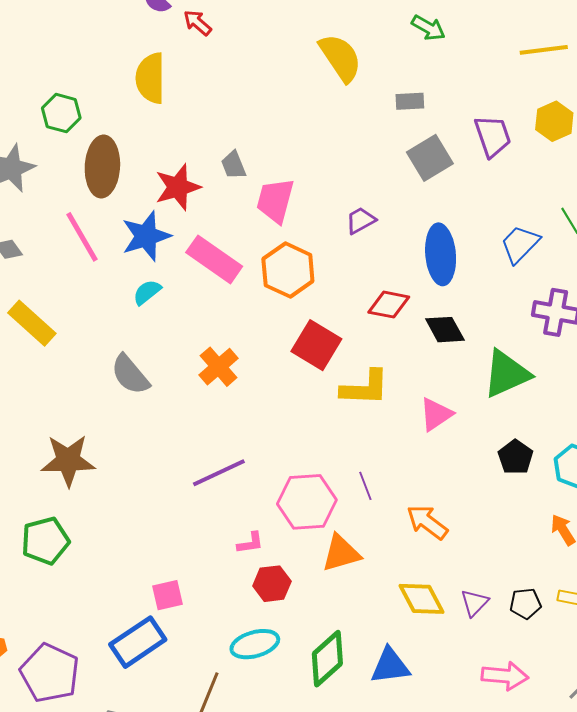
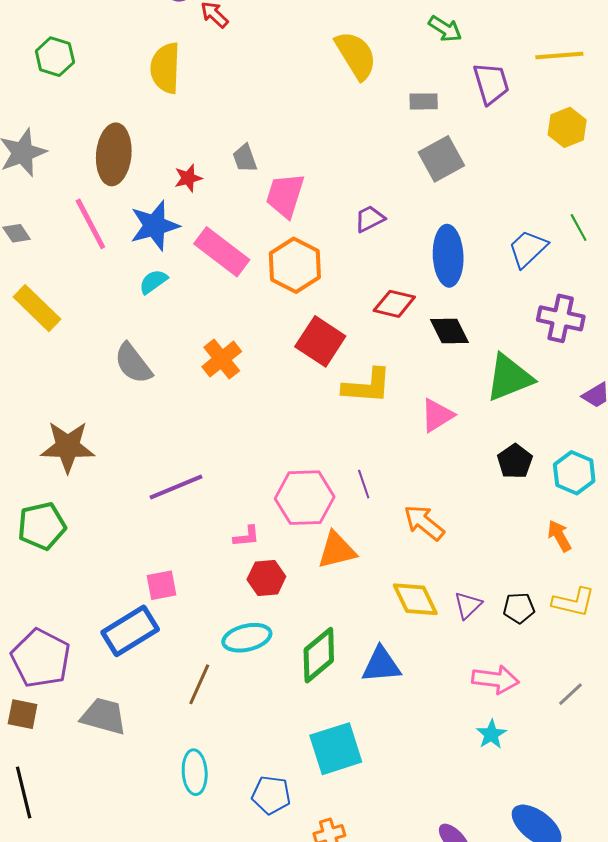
green hexagon: (61, 113) -> (55, 57), moved
purple trapezoid: (493, 136) -> (491, 83), moved
red star: (178, 187) -> (188, 178), size x0.6
purple line: (219, 473) -> (176, 487), moved

